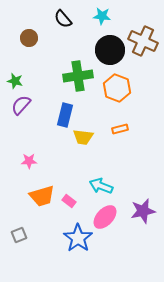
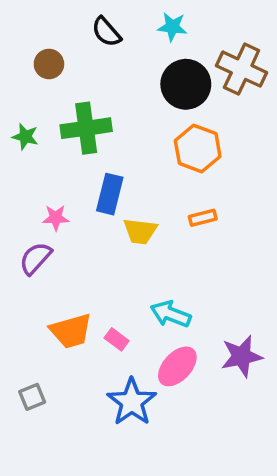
green cross: (78, 76) -> (86, 128), moved
purple semicircle: (21, 105) -> (35, 258), moved
pink star: (29, 161) -> (56, 218), moved

